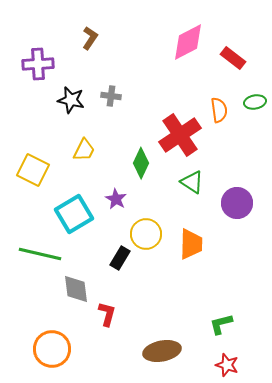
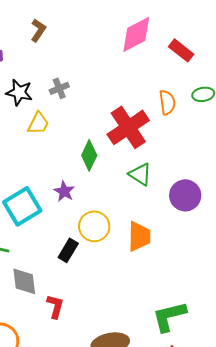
gray cross: (111, 96) -> (59, 88), turned -30
yellow trapezoid: (84, 150) -> (38, 123), moved
green L-shape: (221, 324) -> (169, 316), size x1.5

